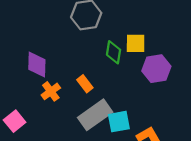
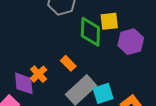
green diamond: (114, 52) -> (90, 32), size x1.4
purple diamond: (37, 65) -> (24, 83), moved

